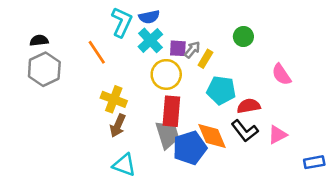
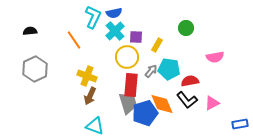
gray arrow: (192, 50) -> (151, 71), moved
gray hexagon: (44, 69) -> (35, 69), moved
pink semicircle: (281, 74) -> (215, 57), turned -66

